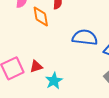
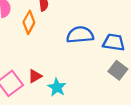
orange diamond: (41, 17) -> (29, 22), turned 50

